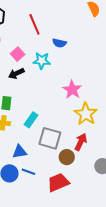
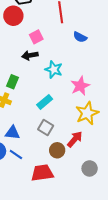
cyan star: (42, 61) -> (54, 69), moved
cyan rectangle: (31, 120) -> (45, 102), moved
gray square: (50, 138) -> (46, 128), size x0.7

